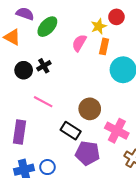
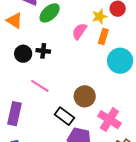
black cross: (44, 66) -> (43, 51), turned 32

